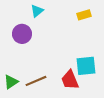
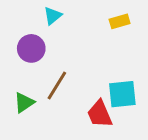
brown line: (36, 81) -> (57, 86), moved, turned -35
green triangle: (11, 82) -> (24, 103), moved

